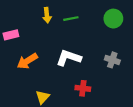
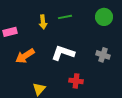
yellow arrow: (47, 15) -> (43, 22), moved

